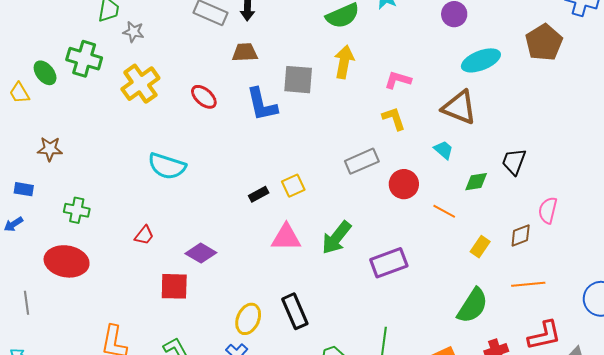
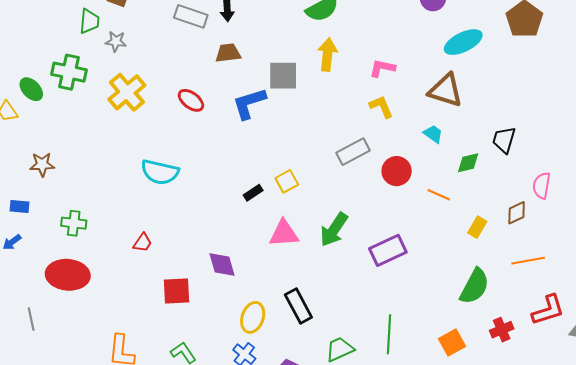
blue L-shape: (262, 104) -> (249, 103), turned 90
purple diamond: (201, 253) -> (222, 265), moved, turned 48

